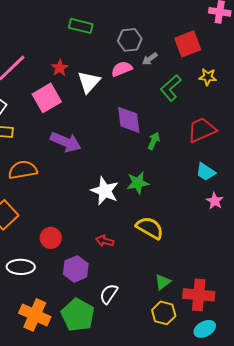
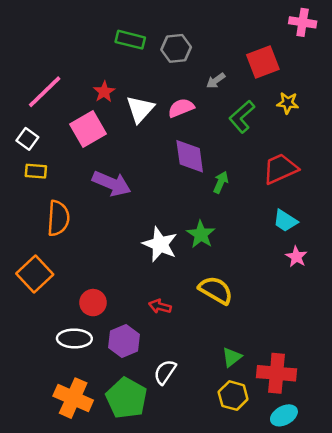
gray hexagon: (130, 40) -> (176, 48), moved
pink semicircle: (122, 69) -> (181, 108), moved
orange semicircle: (23, 170) -> (58, 218), turned 104
green star: (138, 183) -> (201, 234), turned -30
white ellipse: (21, 267) -> (74, 339), moved

